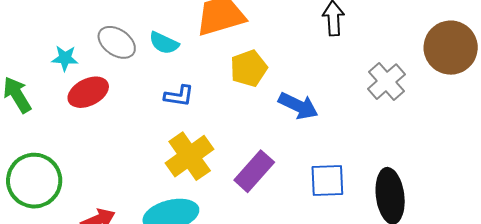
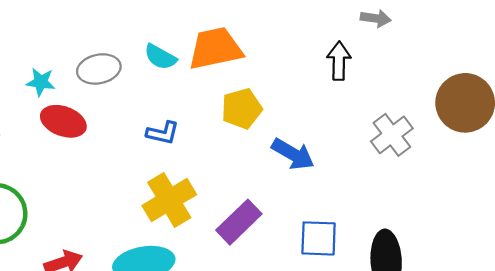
gray ellipse: (117, 42) -> (99, 69), turned -51
cyan semicircle: (164, 43) -> (160, 57), moved
red ellipse: (88, 92) -> (63, 121), turned 42

